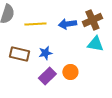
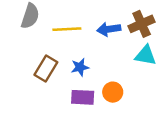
brown rectangle: (19, 54) -> (46, 68), turned -72
purple rectangle: (47, 76) -> (83, 97), turned 48

